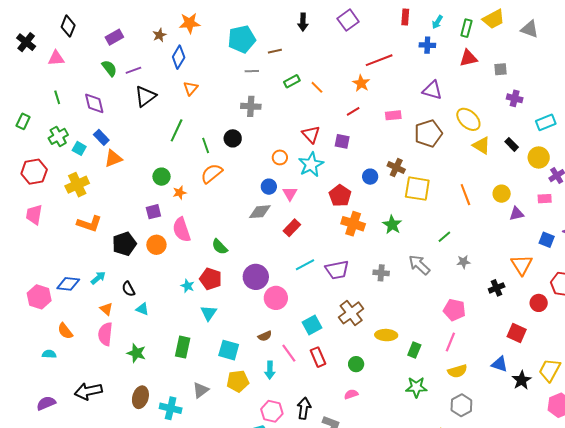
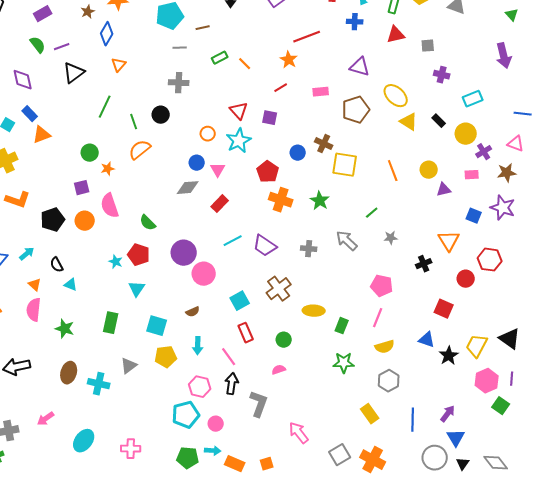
purple trapezoid: (337, 270) -> (265, 246), turned 45
pink line: (289, 353) -> (229, 357), moved

